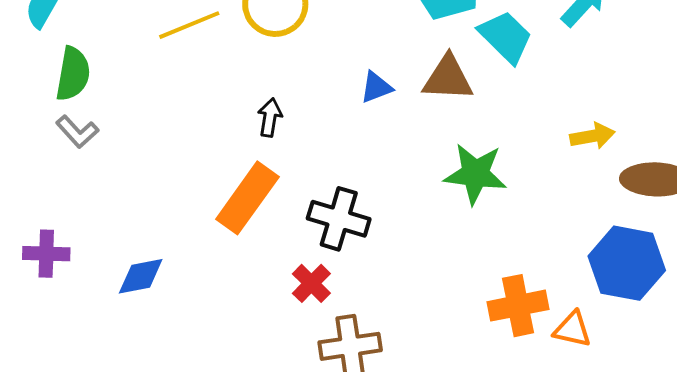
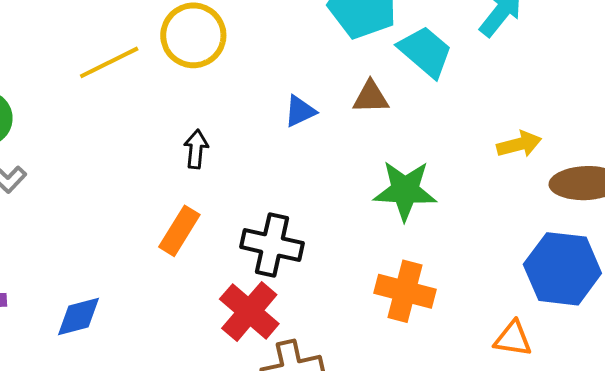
brown triangle: (448, 78) -> (371, 97), size x0.7
orange rectangle: (247, 198) -> (179, 231), size x0.7
red cross: (311, 283) -> (249, 311), size x1.5
orange cross: (518, 306) -> (405, 291), moved, turned 30

